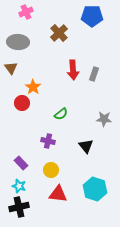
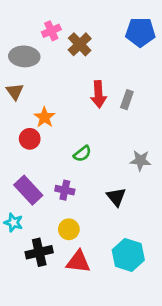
pink cross: (26, 12) -> (51, 31), moved
blue pentagon: (92, 16) -> (140, 32), moved
purple rectangle: (21, 163) -> (28, 190), moved, size x1.5
cyan star: (19, 186) -> (13, 223), moved
black cross: (19, 207) -> (39, 252), moved

